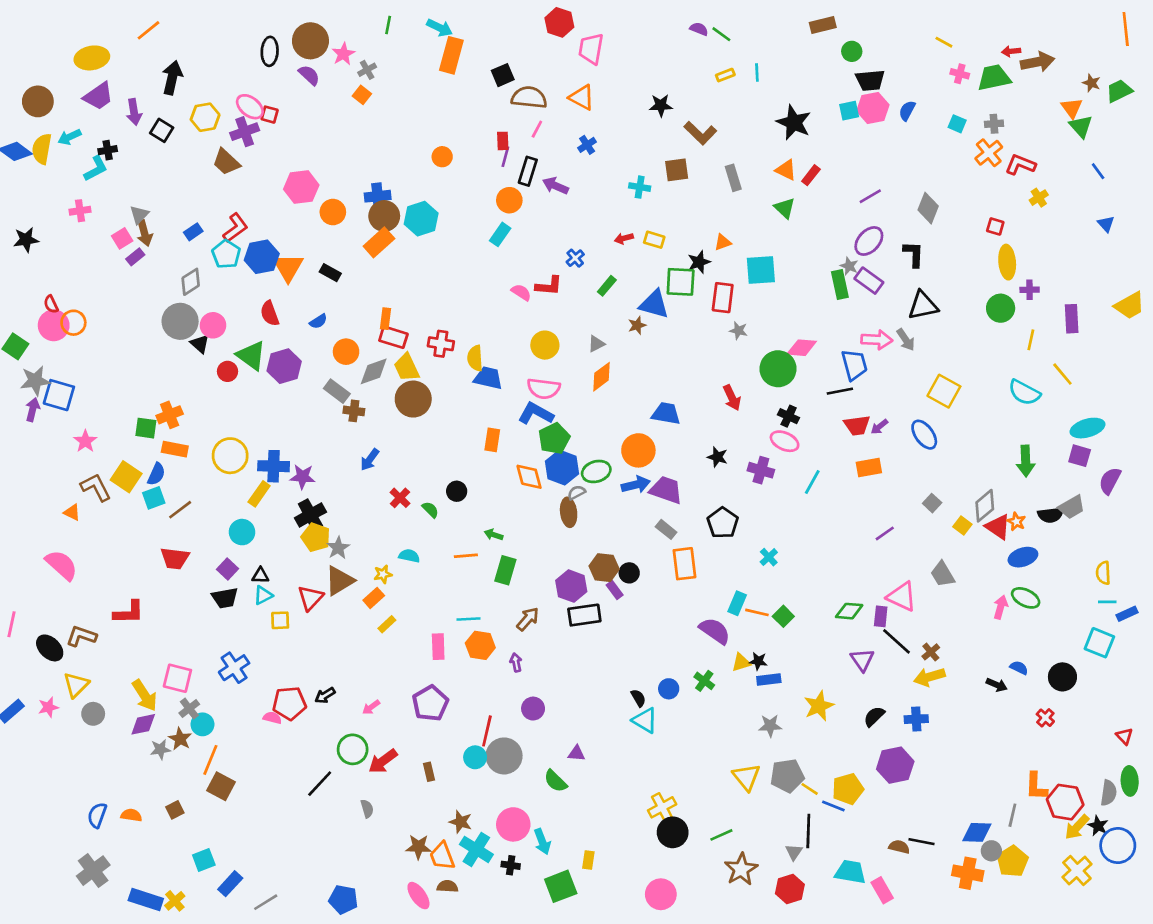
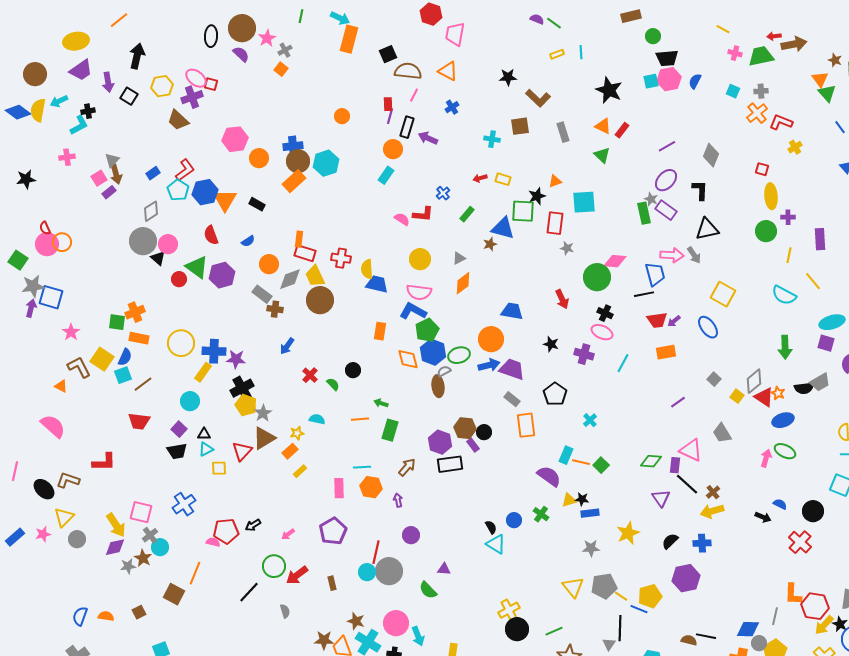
red cross: (1045, 718) -> (800, 542), size x1.6
orange line: (210, 760) -> (195, 573), moved

